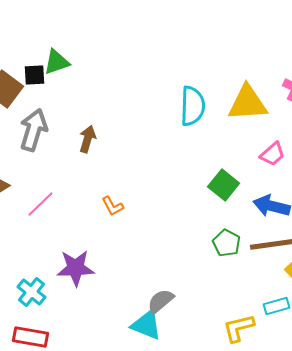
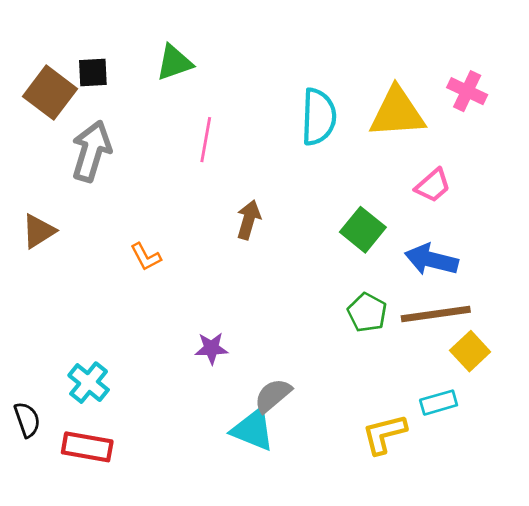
green triangle: (57, 62) -> (174, 63), moved
brown arrow: (88, 139) -> (249, 220), moved
pink line: (41, 204) -> (206, 140), moved, turned -36
orange L-shape: (113, 206) -> (146, 257), moved
purple star: (76, 268) -> (211, 348), moved, size x0.6

